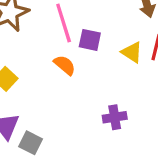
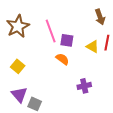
orange semicircle: (65, 65) -> (62, 59), moved

